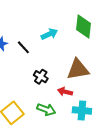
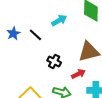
red arrow: (65, 92) -> (78, 74), turned 144

